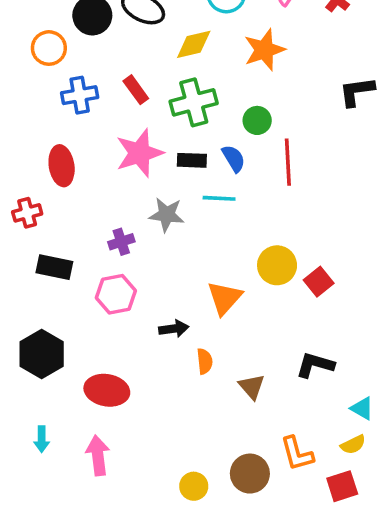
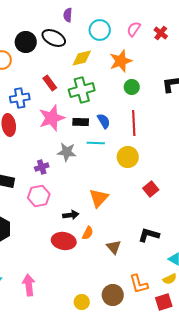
blue cross: (80, 95) -> (20, 98), moved
green circle: (257, 120) -> (132, 87), moved
yellow circle: (277, 265) -> (128, 157), moved
orange semicircle: (205, 361) -> (88, 233), turned 32
red ellipse: (107, 390) -> (64, 241), moved

